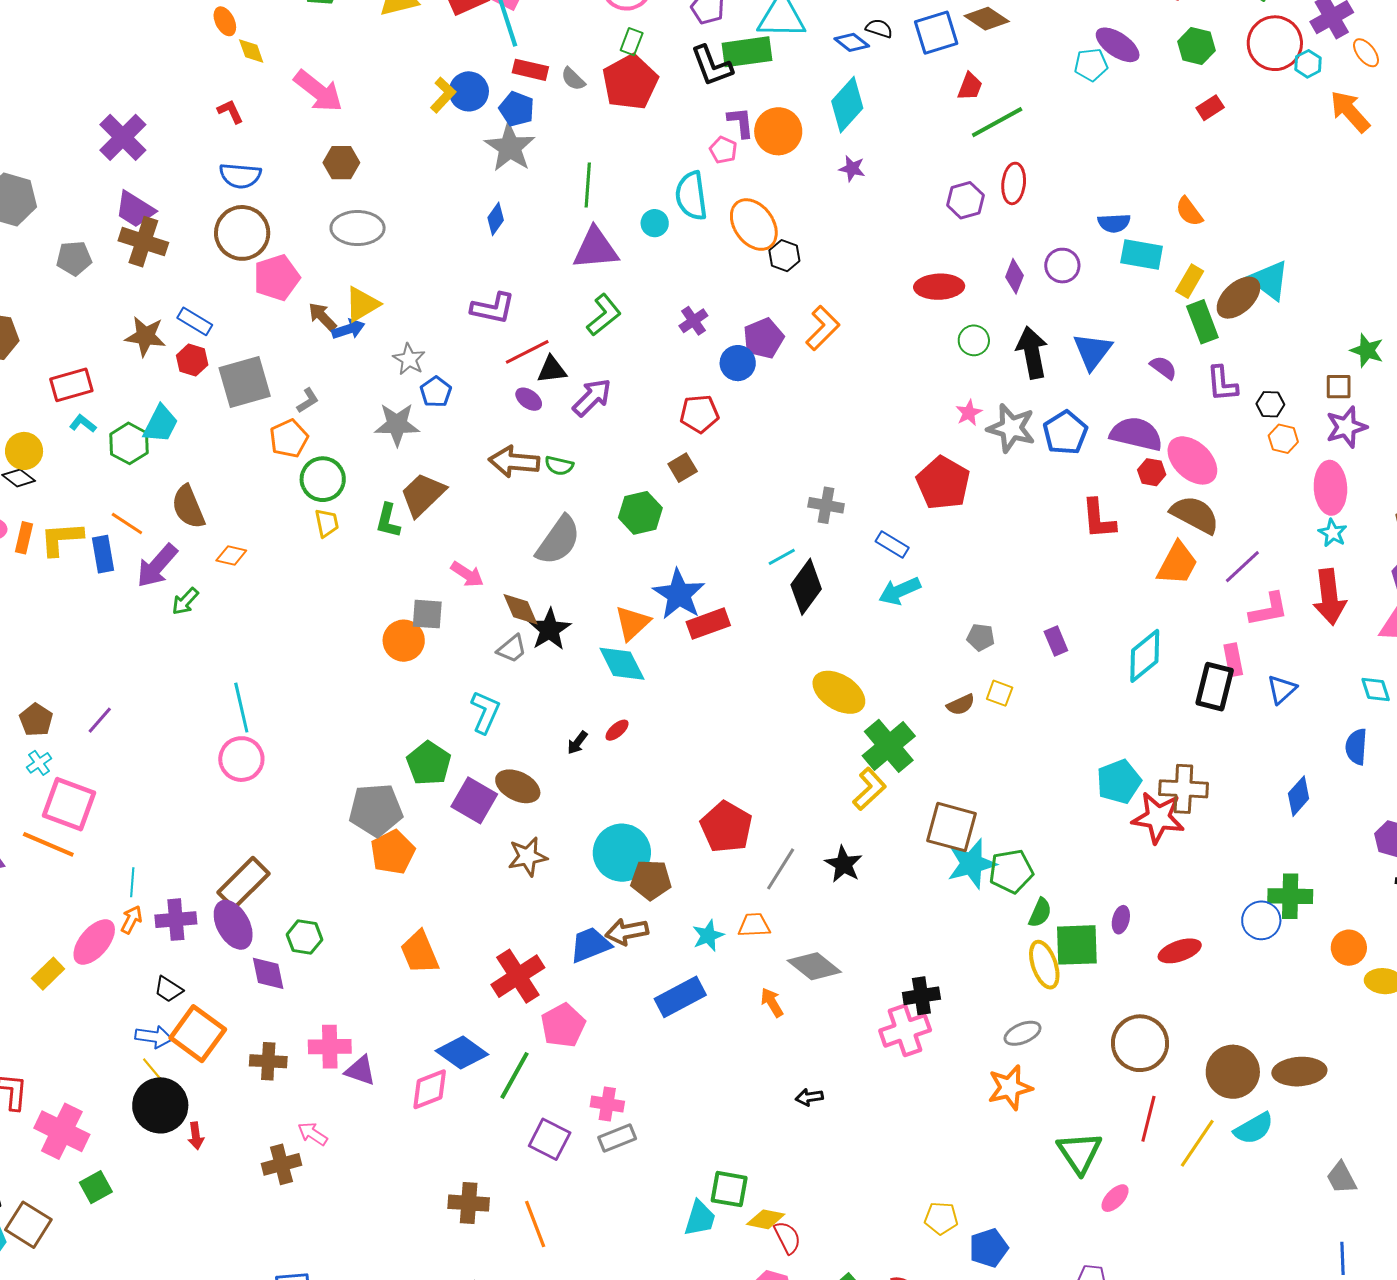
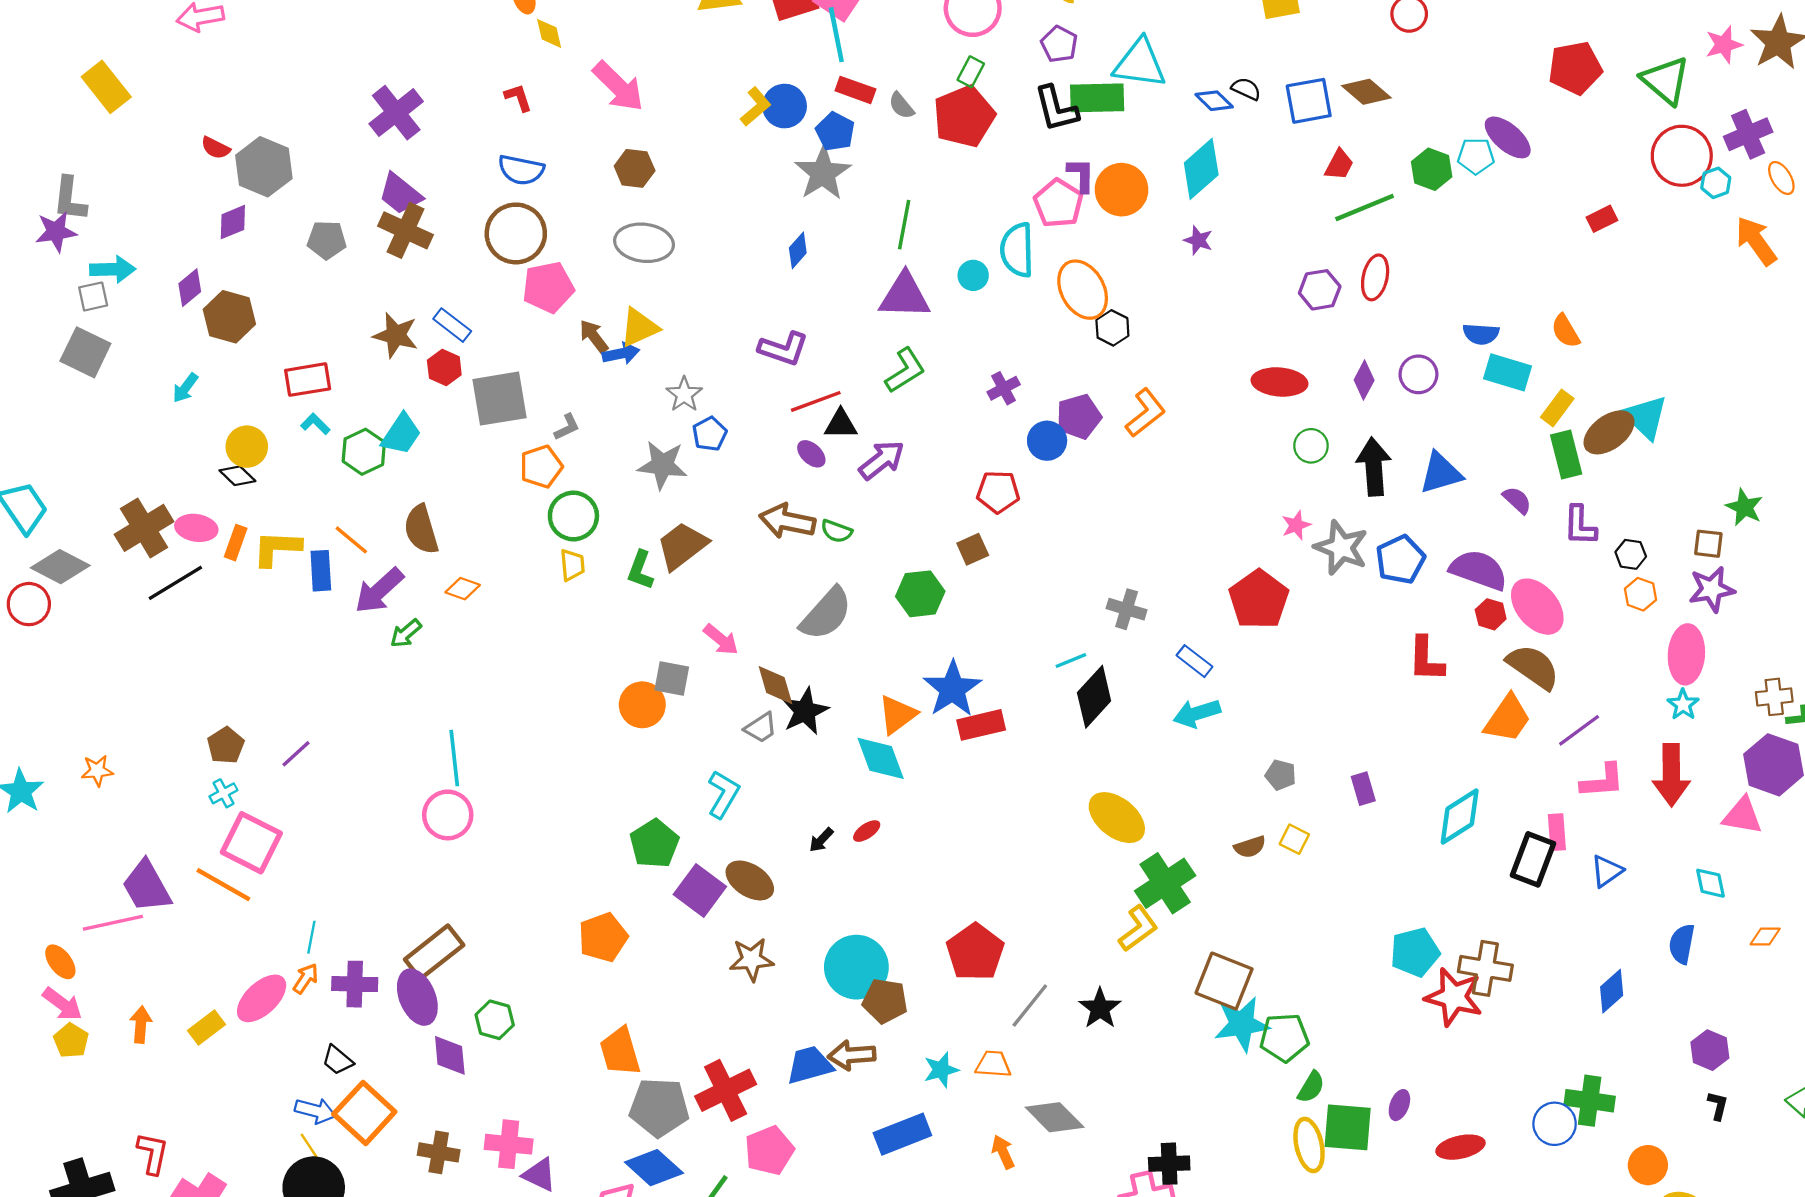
green hexagon: (1196, 46) -> (1432, 169), moved
pink pentagon: (723, 150) -> (1058, 203), size x1.6
blue triangle: (1092, 351) -> (1441, 473), turned 30
gray pentagon: (376, 810) -> (659, 1107), moved

